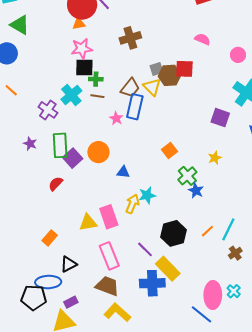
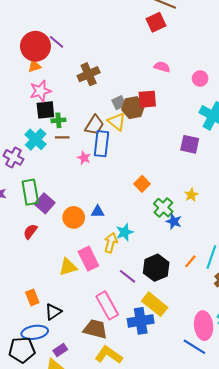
orange circle: (98, 152) -> (74, 217), moved
yellow star: (215, 158) -> (191, 195), moved
orange rectangle: (50, 238) -> (32, 297), moved, turned -56
purple line: (145, 249) -> (127, 276), moved
pink rectangle: (109, 256) -> (107, 305), moved

